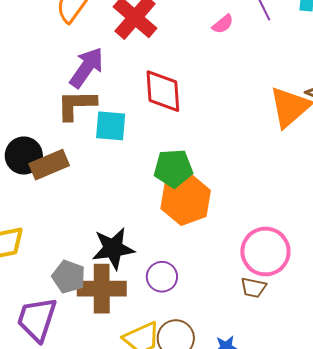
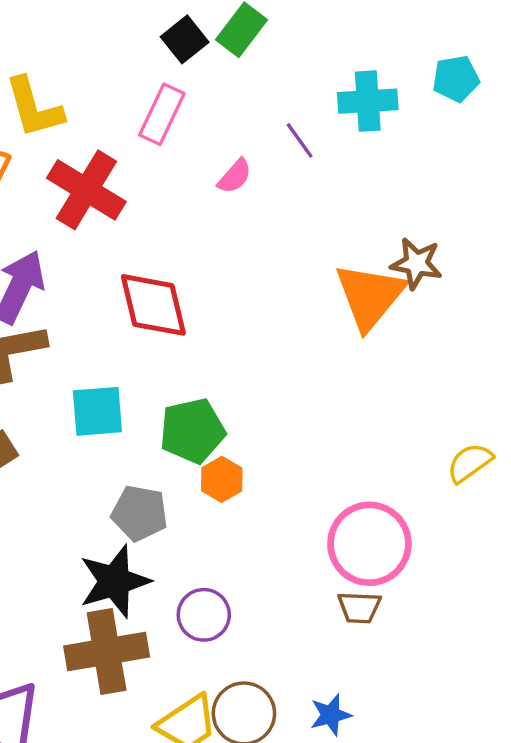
cyan square: (111, 126) -> (97, 411), moved
orange hexagon: (186, 199) -> (222, 479), size x0.5
gray pentagon: (69, 277) -> (140, 513), moved

